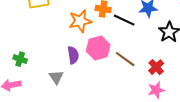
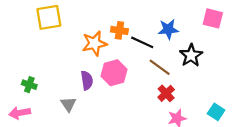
brown line: (125, 59) -> (160, 67), moved
red cross: (156, 67) -> (166, 93), moved

